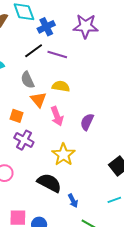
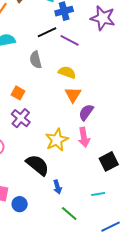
orange triangle: (38, 100) -> (73, 95), moved
pink arrow: (57, 116) -> (84, 137), moved

